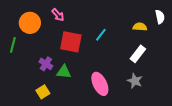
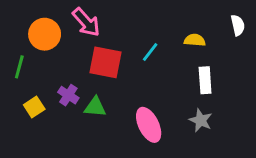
pink arrow: (58, 15) -> (86, 22), size x1.5
yellow semicircle: (140, 27) -> (195, 40), moved
white rectangle: (138, 54) -> (205, 80), turned -42
yellow square: (43, 92) -> (34, 107), moved

